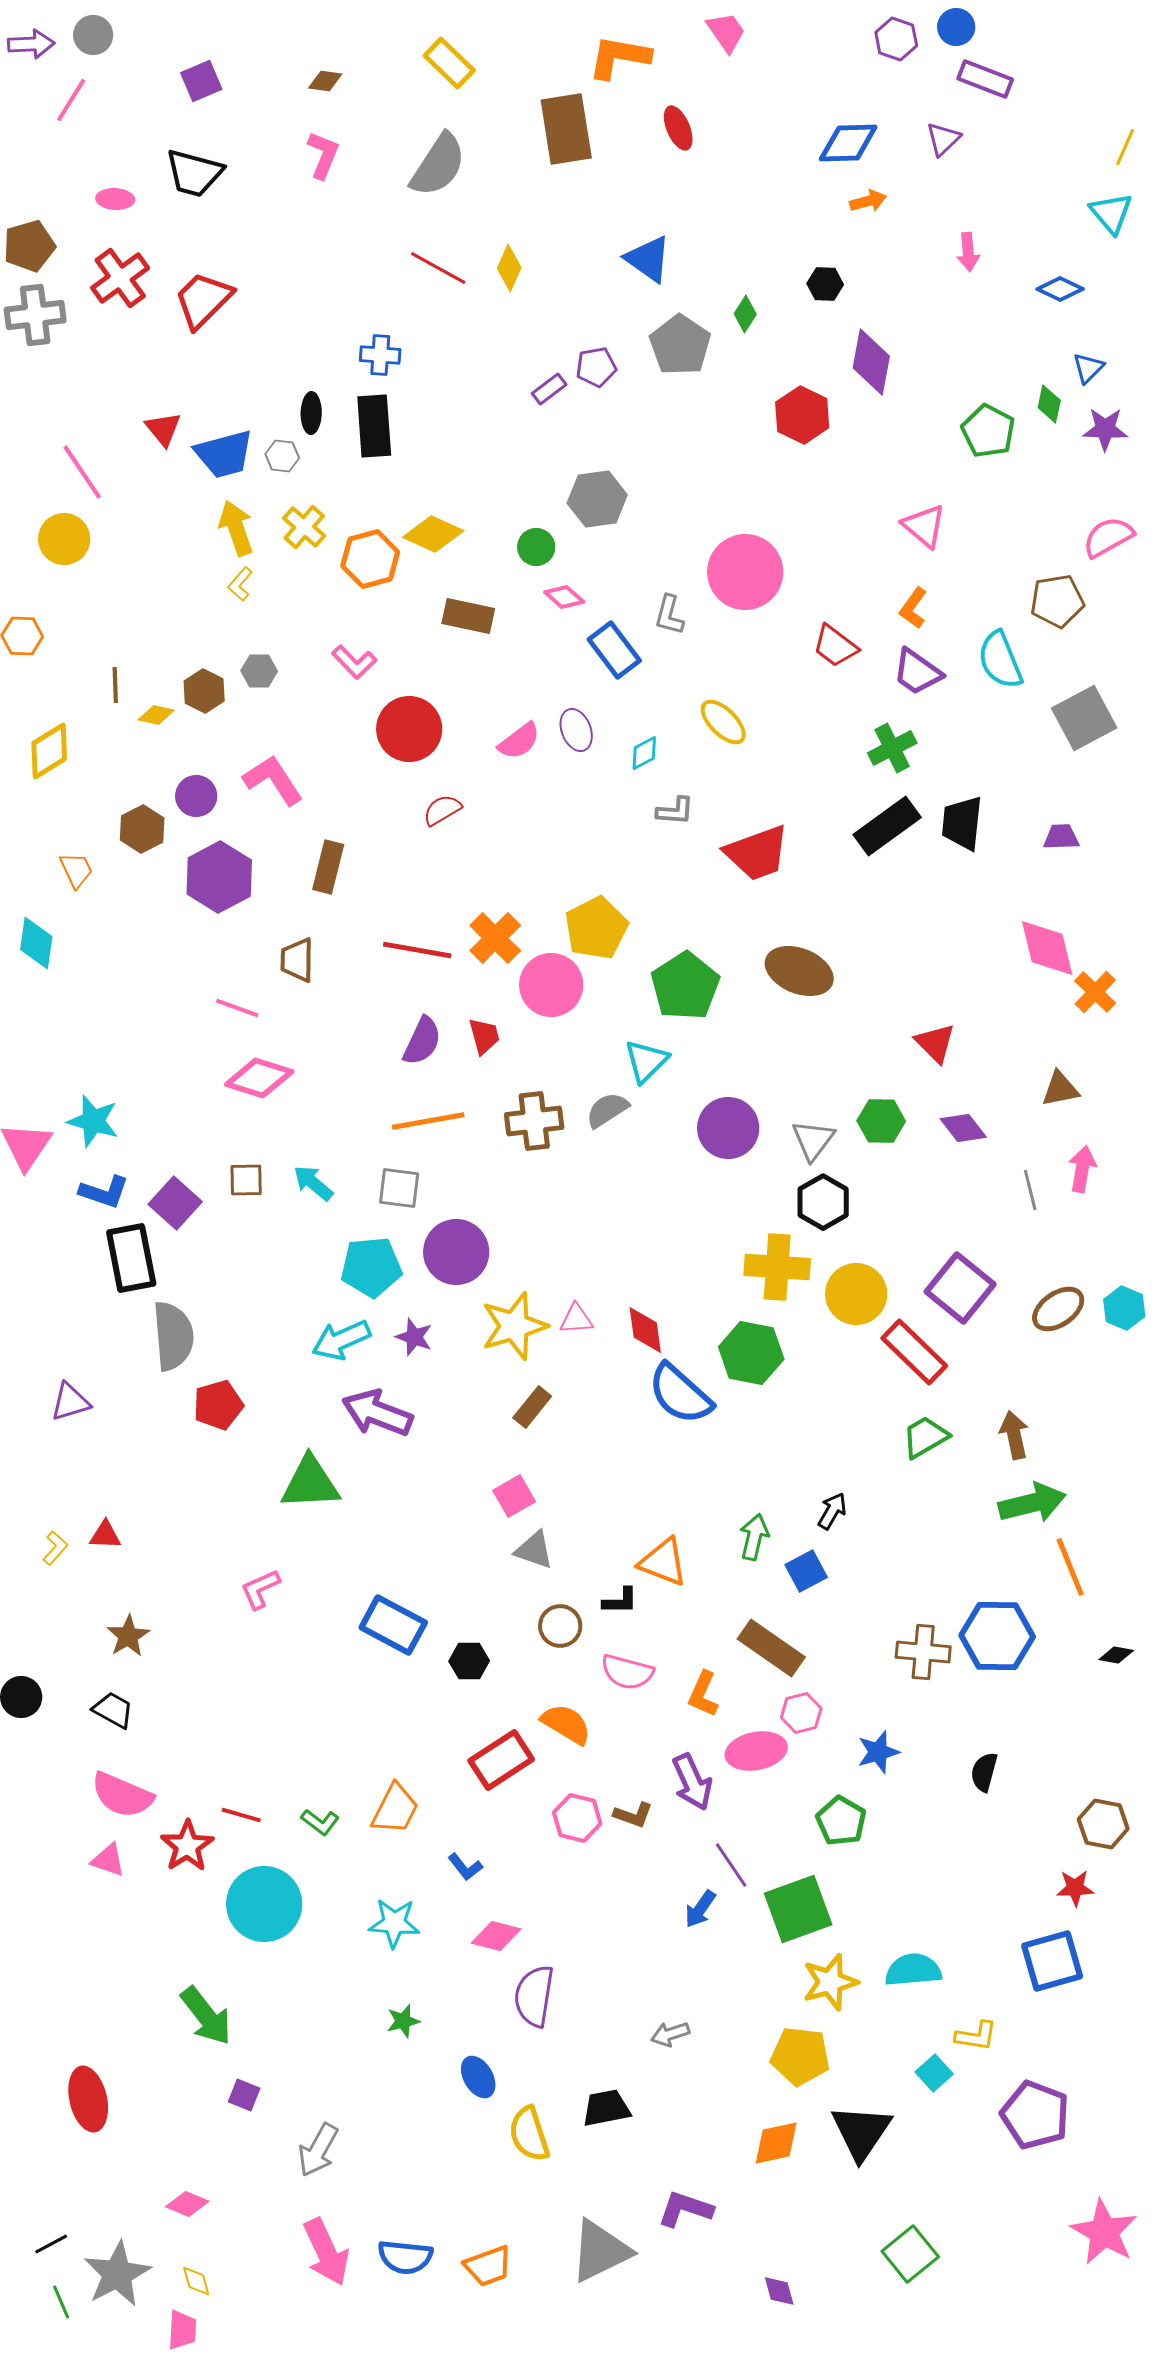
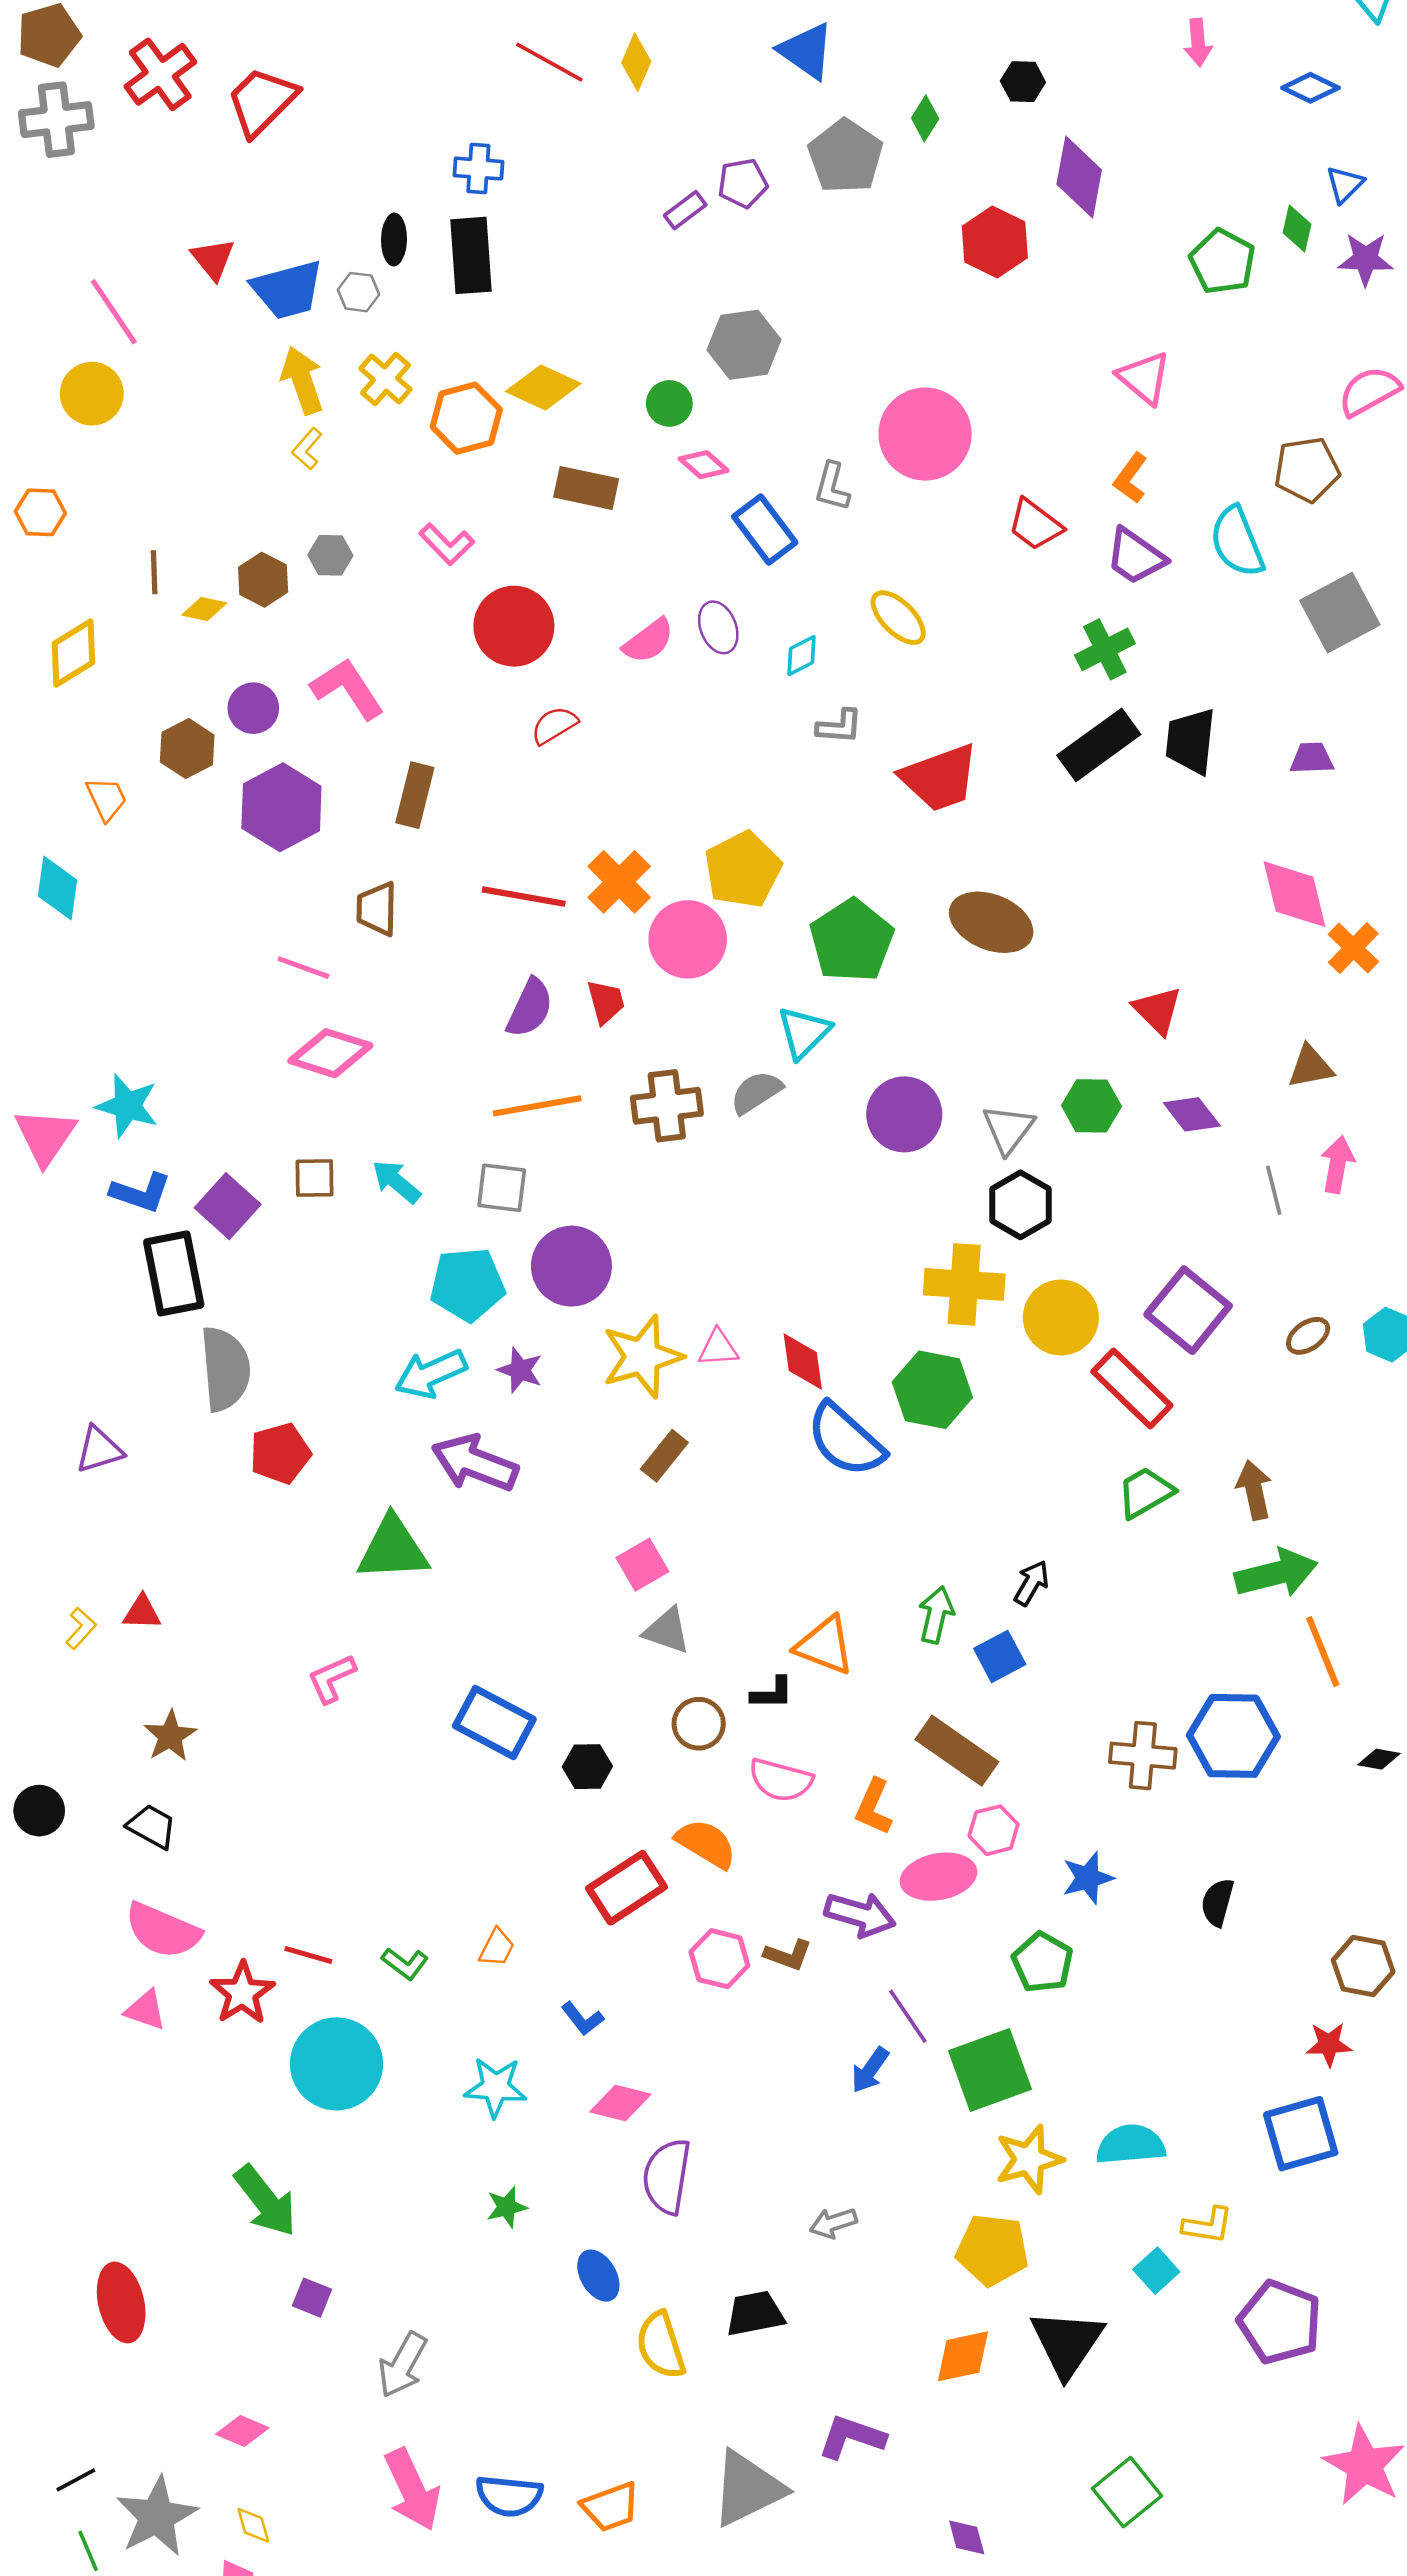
brown ellipse: (1058, 1309) -> (1308, 1336), size x0.7
purple arrow: (692, 1782) -> (860, 1915), turned -50
orange trapezoid: (395, 1809) -> (497, 1948), size x0.6

